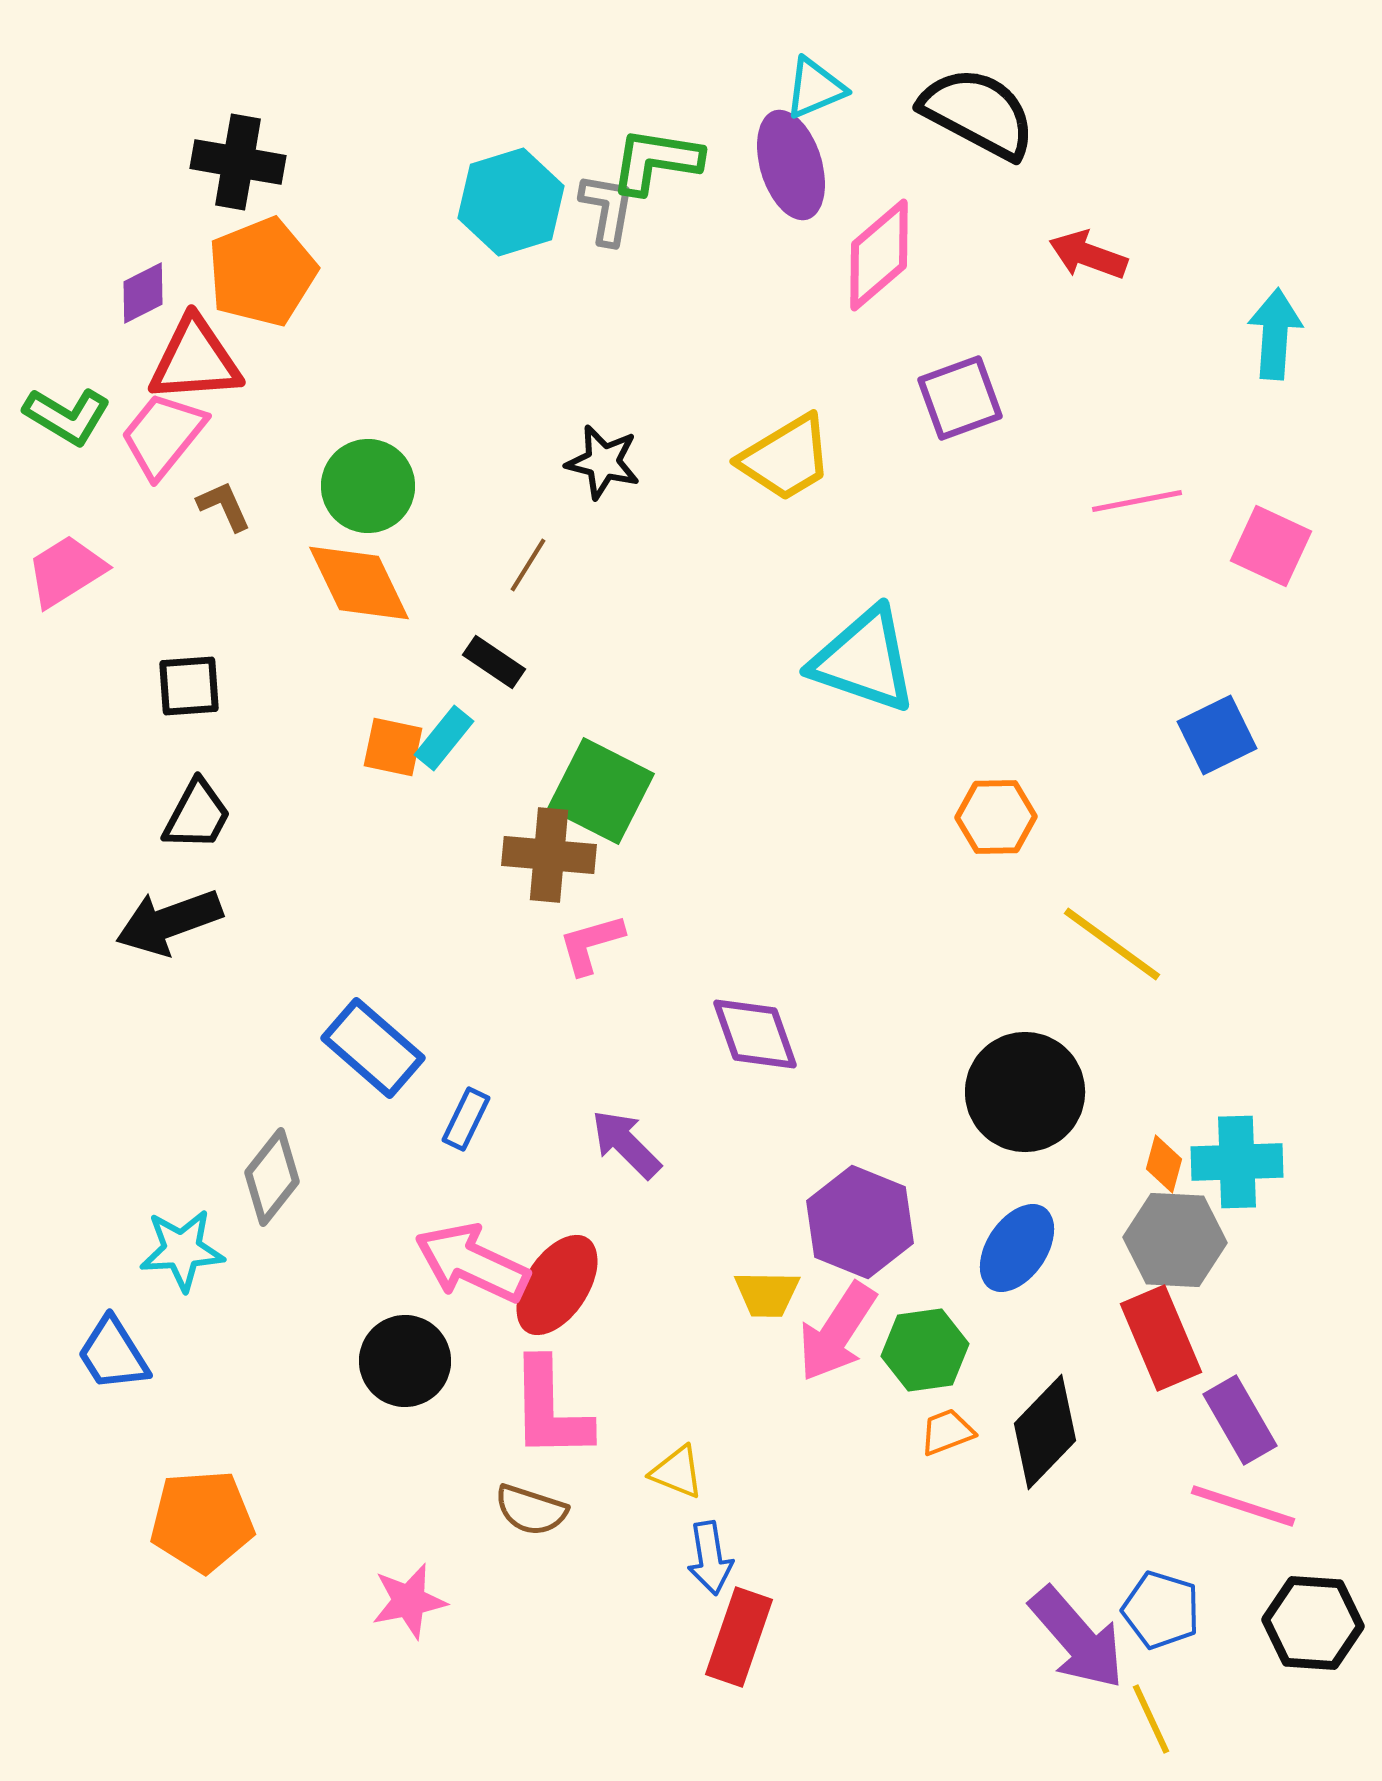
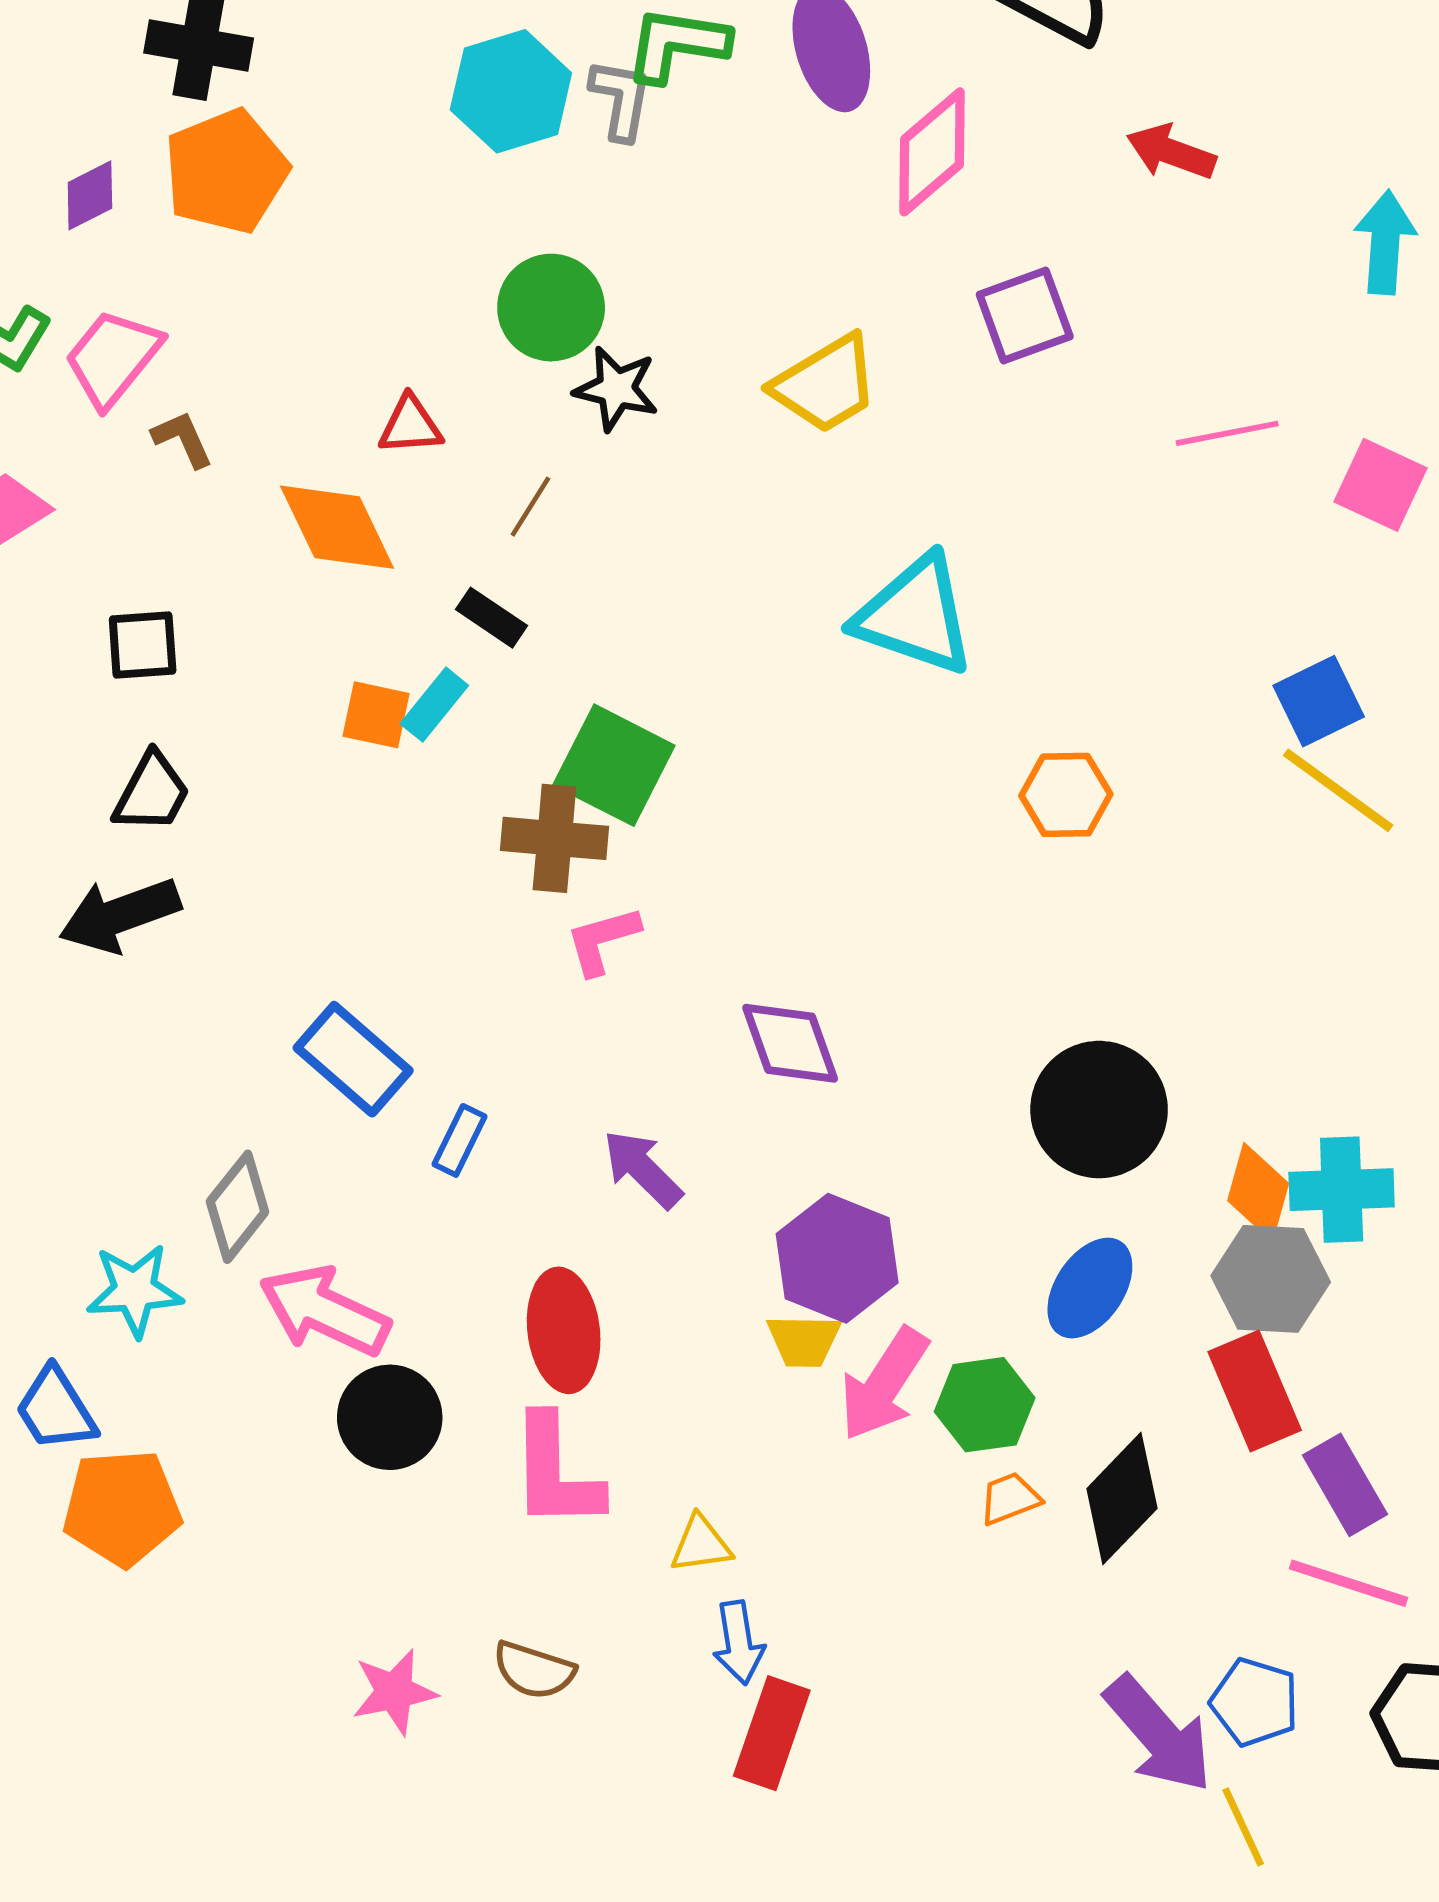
red triangle: (195, 360) -> (410, 425), moved, size x0.6
green circle: (368, 486) -> (551, 308), moved
yellow line: (1112, 944) -> (1338, 790), moved
orange diamond: (1164, 1164) -> (1258, 1192), size x1.5
purple hexagon: (860, 1222) -> (837, 1258), moved
pink arrow: (472, 1263) -> (324, 1311), moved
red ellipse: (557, 1285) -> (564, 1330), turned -40
yellow triangle: (677, 1472) -> (701, 1544), turned -30
brown semicircle: (531, 1510) -> (534, 1670), moved
orange pentagon: (202, 1521) -> (122, 1508), moved

